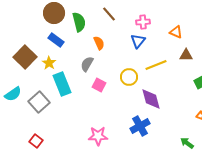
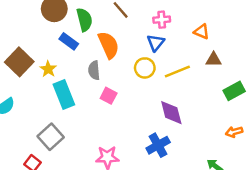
blue rectangle: (56, 40) -> (69, 41), moved
orange semicircle: (99, 43) -> (109, 45), size x1.6
gray semicircle: (87, 64) -> (94, 70), turned -35
yellow circle: (129, 77) -> (145, 68), moved
gray square: (39, 102) -> (51, 137), moved

